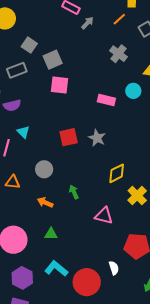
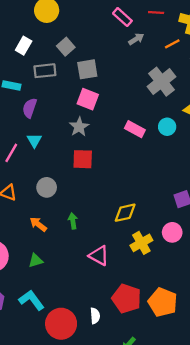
gray cross: (118, 54) -> (161, 82), size x1.4
purple semicircle: (12, 105) -> (30, 108), turned 108
gray star: (97, 138) -> (79, 127), moved
green triangle: (51, 234) -> (36, 261), turned -32

